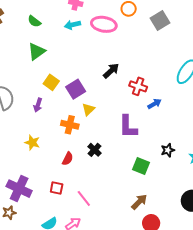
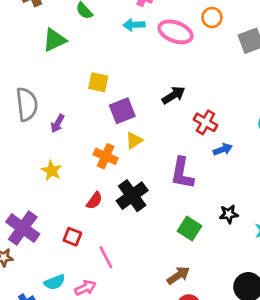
green triangle: (37, 51) -> (54, 40), moved
yellow square: (51, 82) -> (98, 82), moved, turned -35
purple arrow: (38, 105) -> (58, 123), moved
black cross: (95, 150) -> (132, 196), size x1.6

